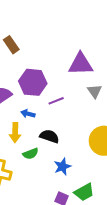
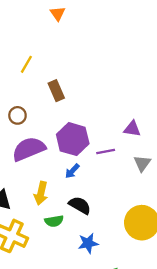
purple triangle: (81, 64) -> (132, 129), size x0.6
purple line: (56, 101) -> (106, 152), moved
blue arrow: (28, 114) -> (72, 171), moved, turned -72

